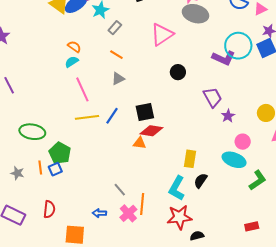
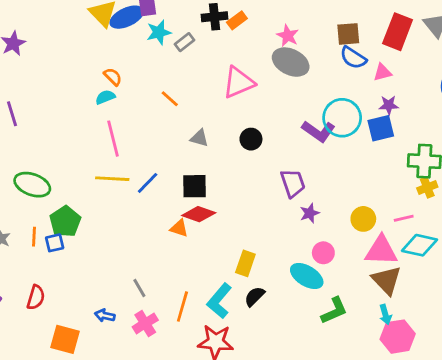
gray rectangle: (115, 28) -> (185, 42), moved
gray triangle: (118, 79) -> (199, 138), moved, turned 32
orange line: (142, 204) -> (182, 306), moved

